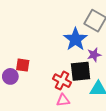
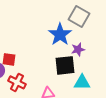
red cross: (62, 81) -> (17, 82), moved

